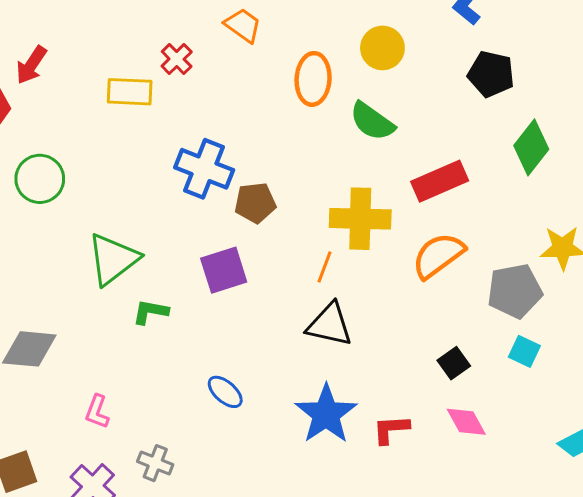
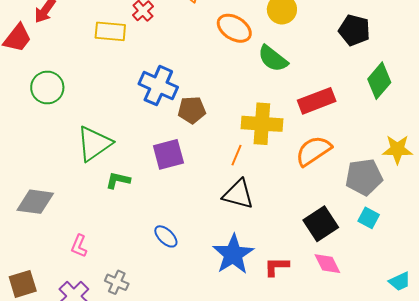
orange ellipse: (313, 79) -> (234, 28), turned -64
black square: (454, 363) -> (321, 224), size x1.6

